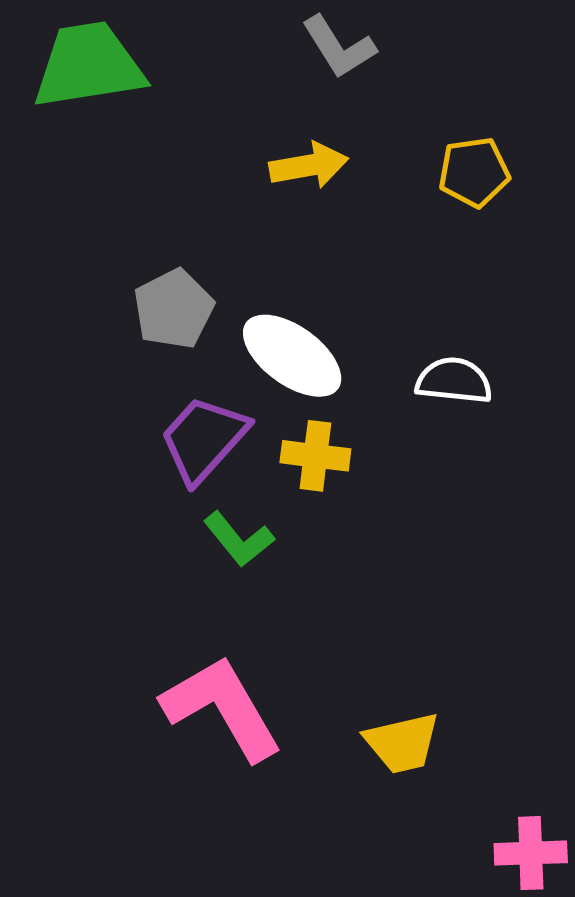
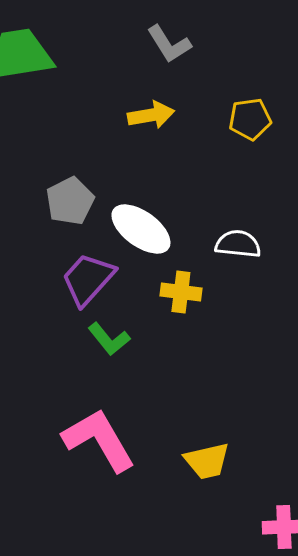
yellow cross: (315, 456) -> (181, 292), moved

